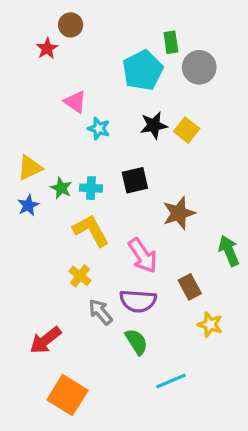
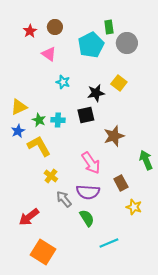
brown circle: (71, 25) -> (55, 27), moved
pink triangle: (75, 102) -> (49, 54), moved
black star: (154, 125) -> (96, 93), moved
yellow L-shape: (91, 230) -> (39, 146), moved

